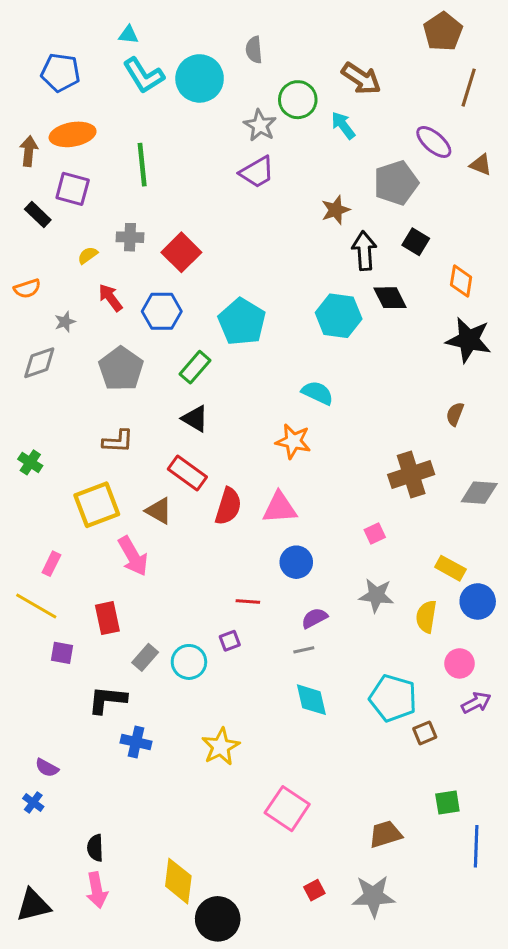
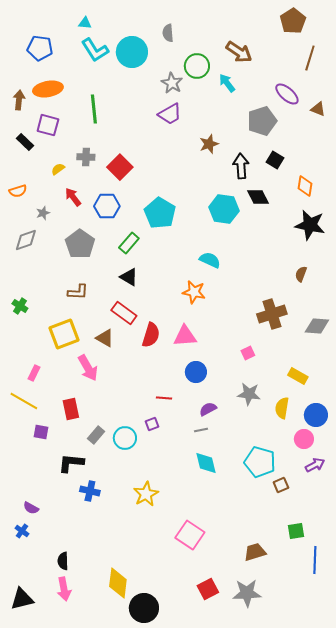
brown star: (336, 210) -> (209, 144), moved
blue circle: (478, 601) -> (316, 415), moved
red square: (314, 890) -> (208, 589), size x1.5

